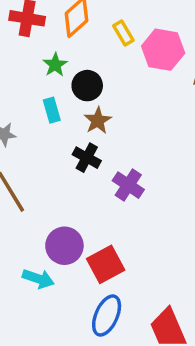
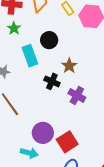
green star: (55, 65) -> (14, 28), moved
cyan rectangle: (52, 110) -> (30, 56), size x1.5
brown star: (98, 121) -> (69, 66), moved

